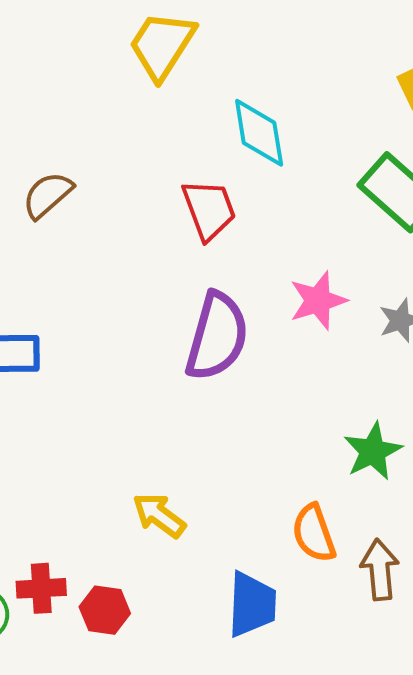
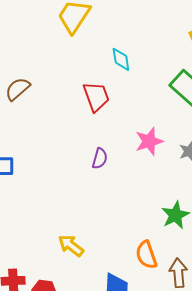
cyan diamond: (259, 133) -> (121, 59), size x0.7
purple semicircle: (217, 336) -> (100, 158), size x0.5

